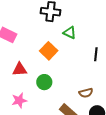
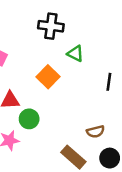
green circle: (44, 82) -> (29, 119), moved

